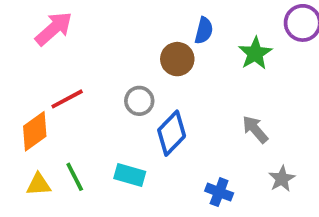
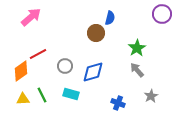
green star: (255, 53) -> (137, 48), moved
gray circle: (139, 101) -> (65, 66), moved
blue diamond: (172, 133) -> (93, 72), turned 30

